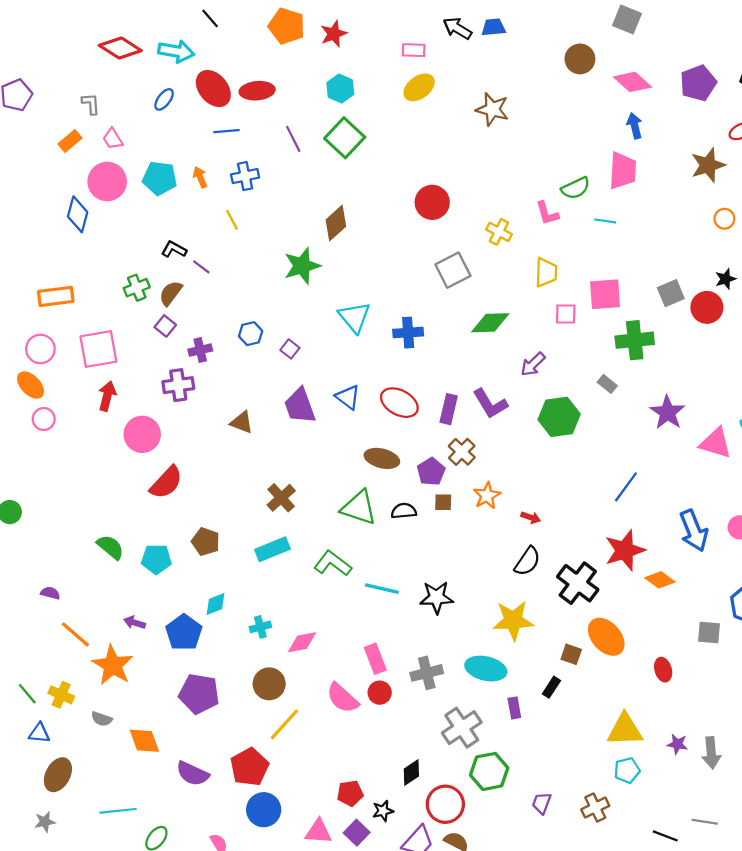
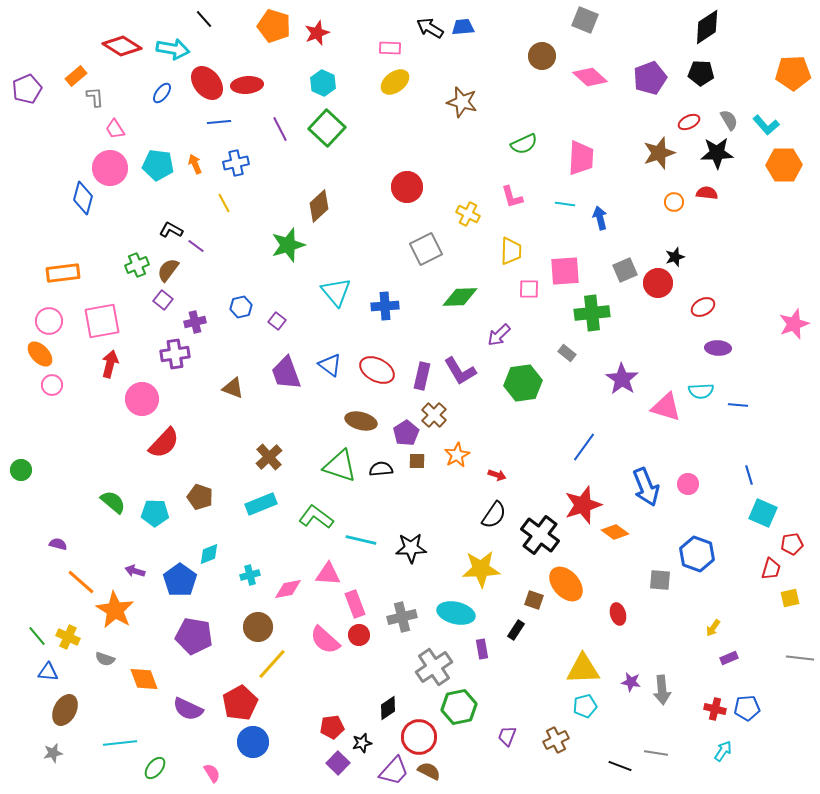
blue arrow: (635, 126) -> (600, 218), moved
orange rectangle: (70, 141) -> (76, 76), moved
green semicircle: (576, 188) -> (524, 144), moved
pink triangle: (318, 832) -> (328, 574), moved

